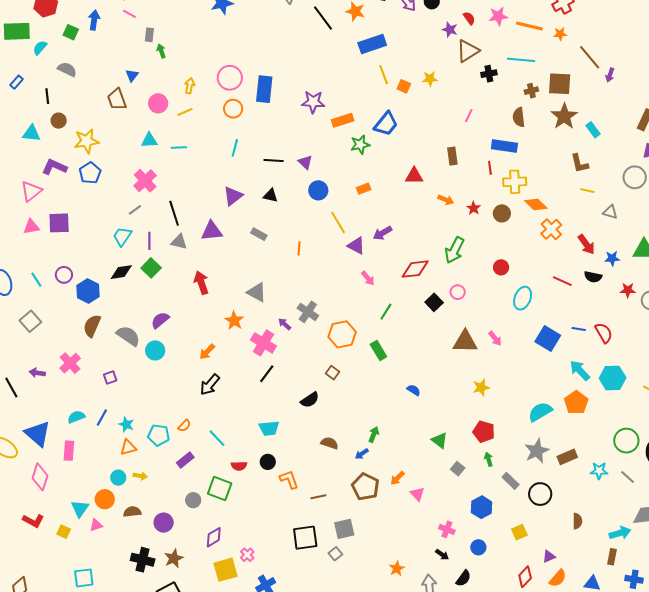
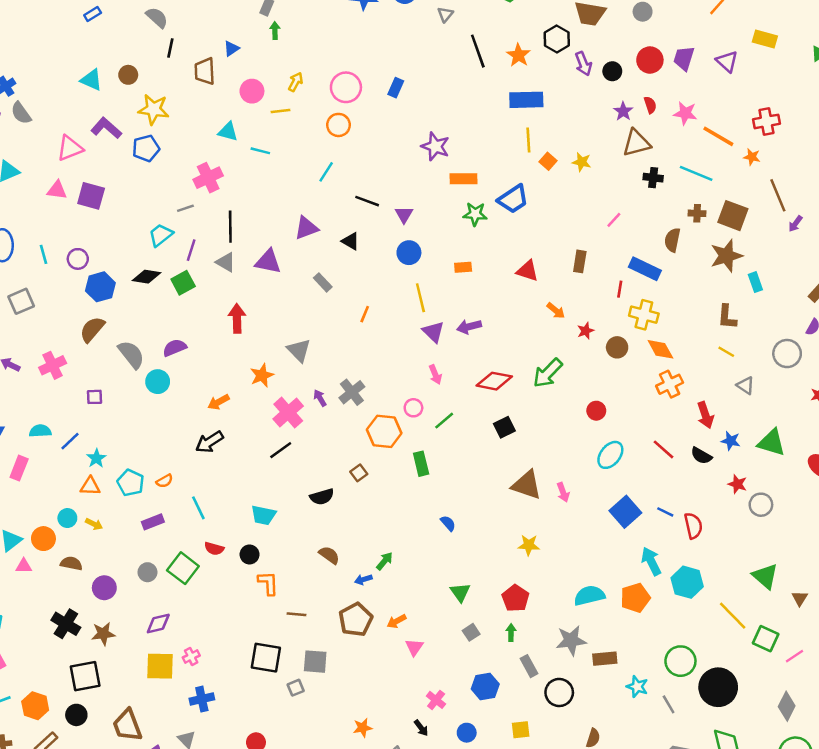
blue rectangle: (264, 89) -> (396, 88), moved, size x0.6
black line: (47, 96) -> (170, 48), moved
pink circle: (458, 292) -> (413, 408), moved

